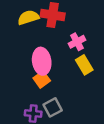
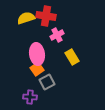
pink cross: (77, 42) -> (57, 35), moved
gray square: (53, 107) -> (47, 82), moved

